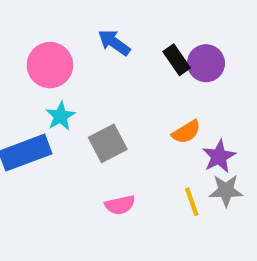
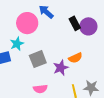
pink circle: (50, 65) -> (27, 23), moved
purple star: (219, 156) -> (61, 68), moved

